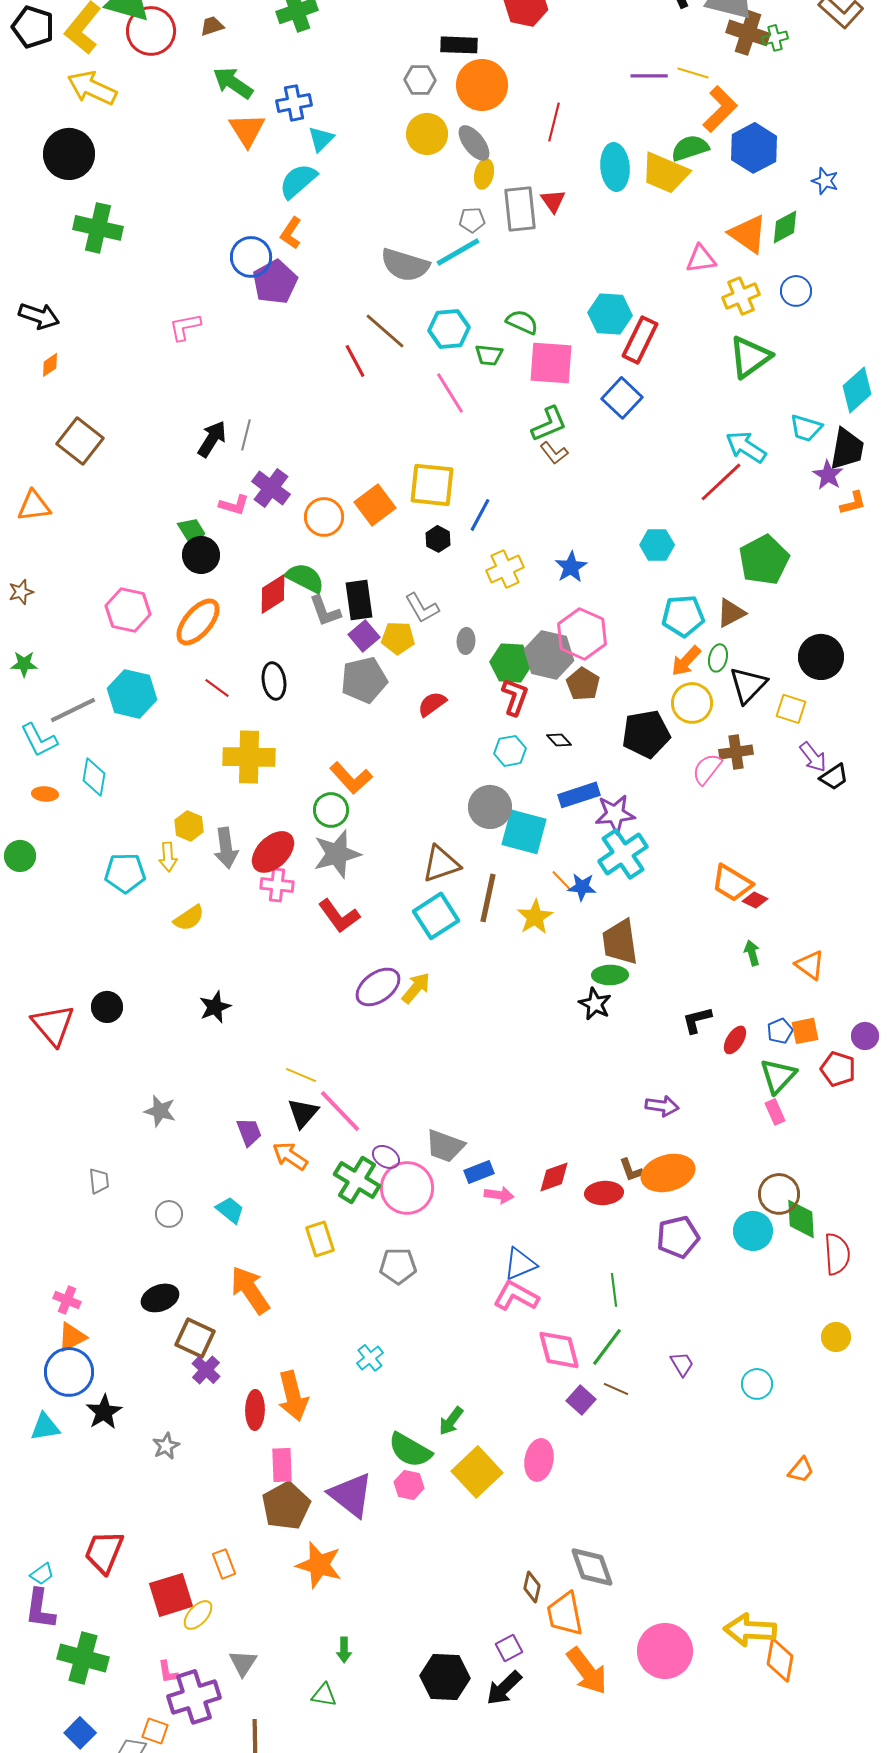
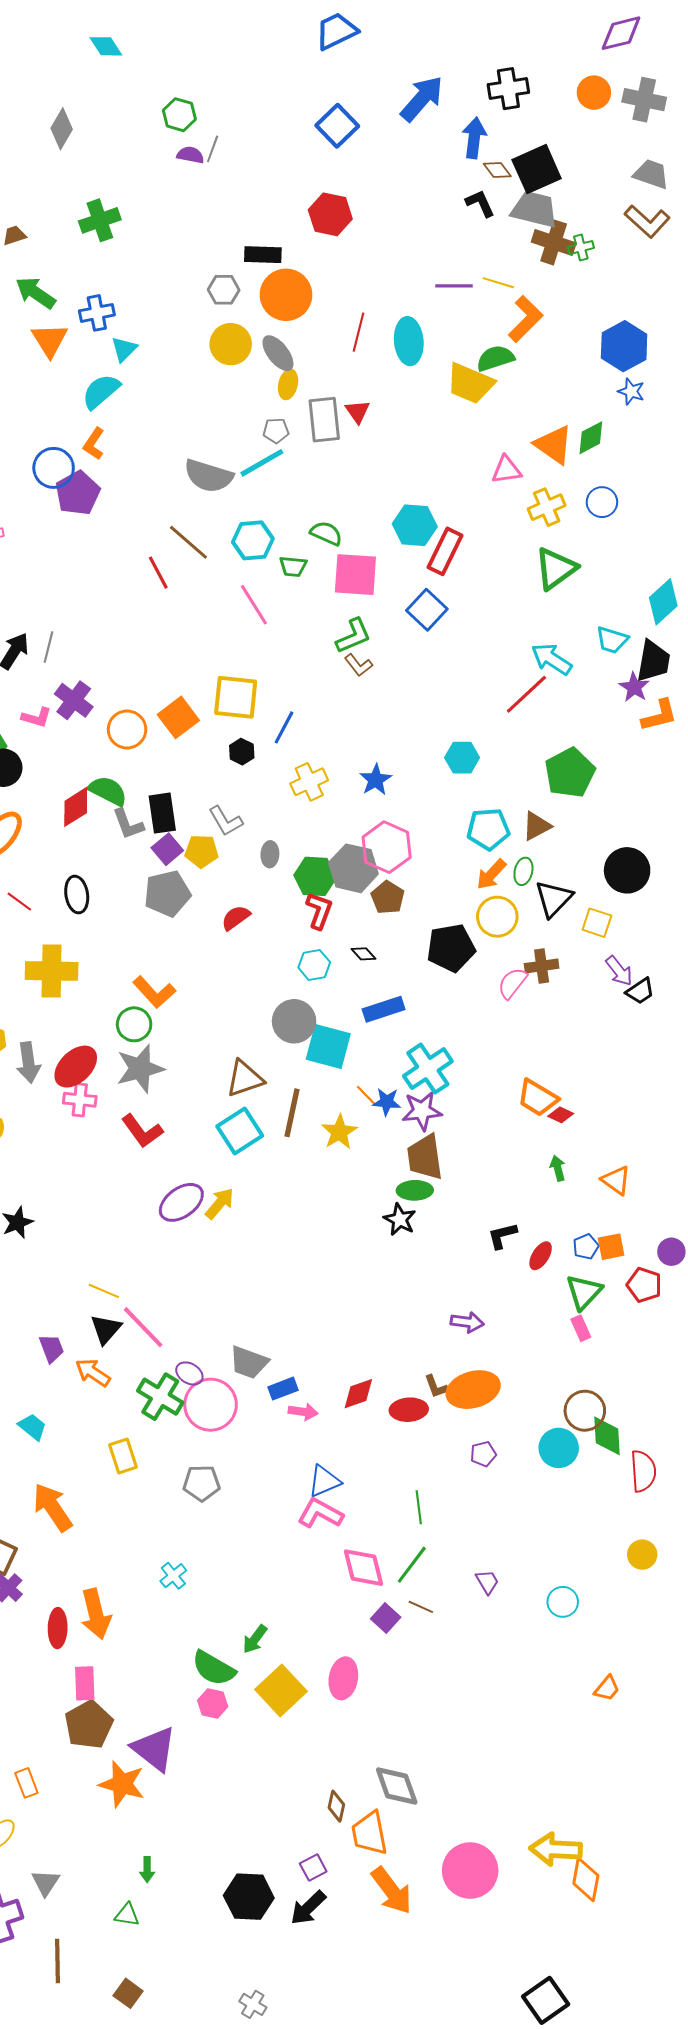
blue hexagon: (754, 148) -> (624, 346), moved
cyan ellipse: (615, 167) -> (409, 341), moved
orange L-shape: (853, 503) -> (659, 715), size x1.4
purple star: (615, 814) -> (422, 1111), moved
purple pentagon: (678, 1237) -> (483, 1454), size x0.6
purple triangle: (351, 1495) -> (154, 1749), moved

